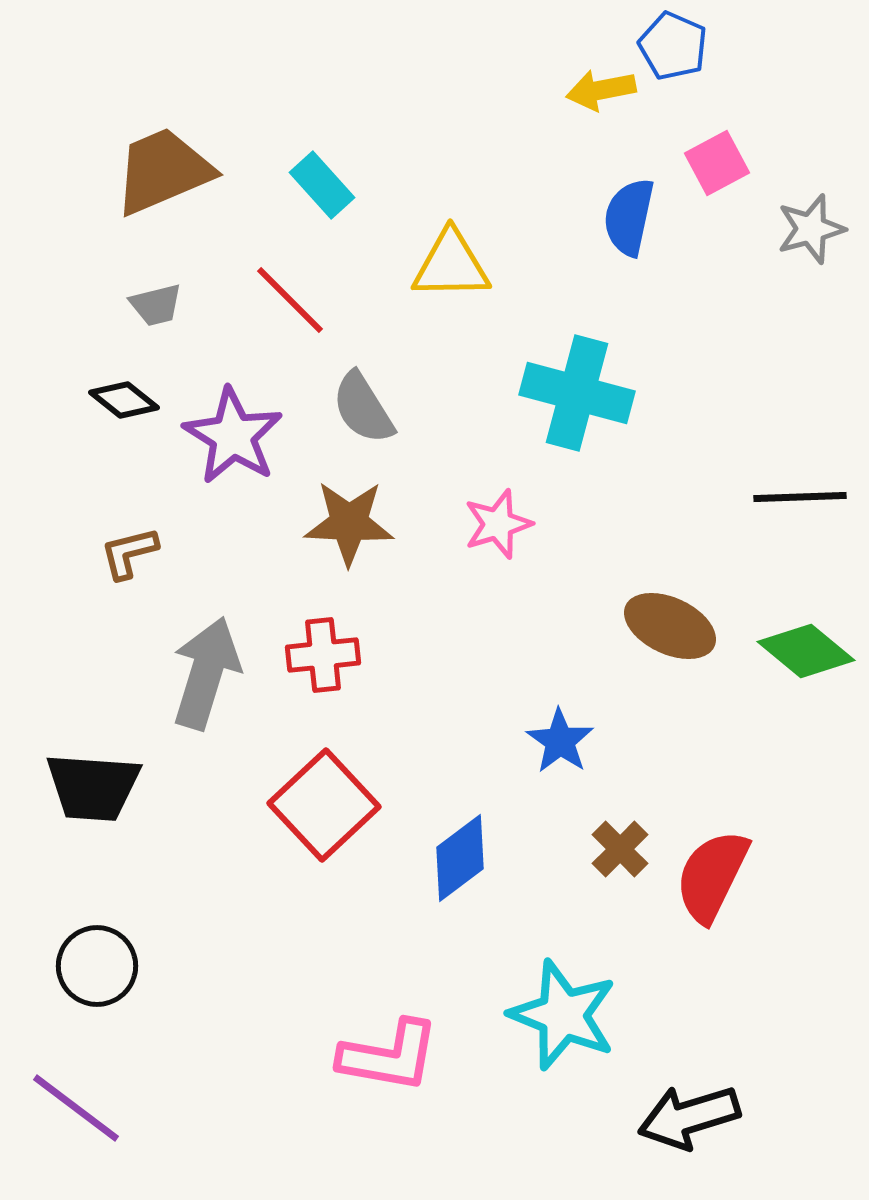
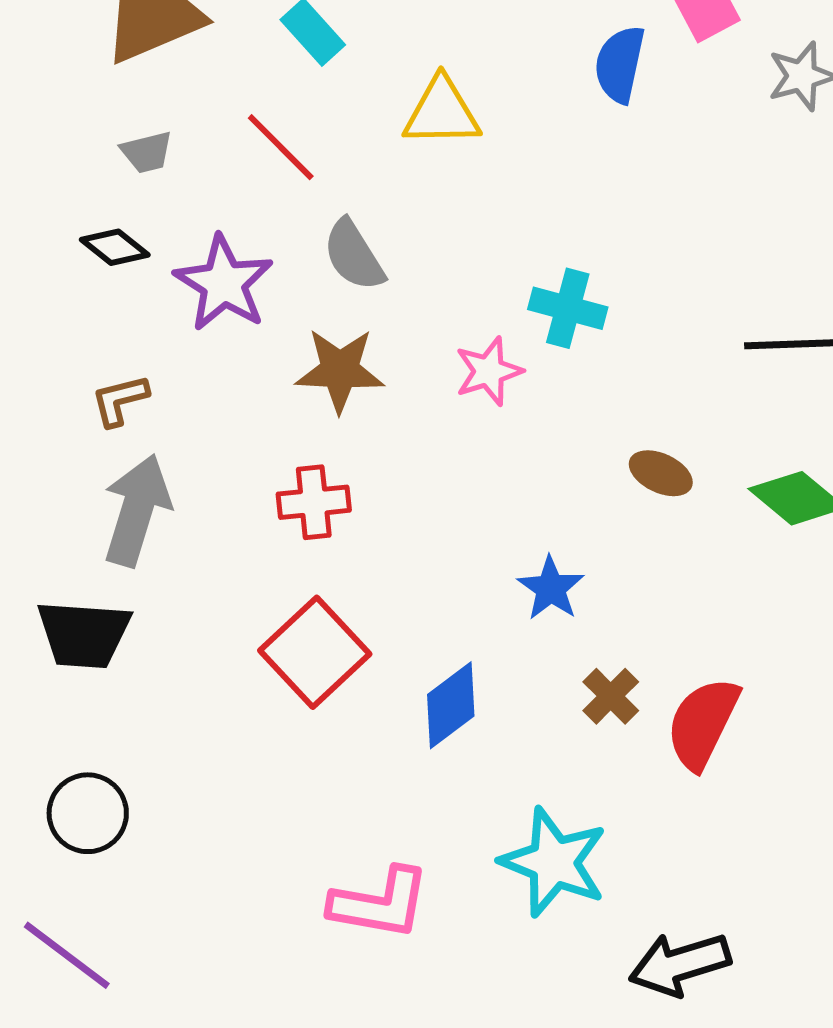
cyan cross: (577, 393) -> (568, 308), moved, size x0.7
brown ellipse: (670, 626) -> (661, 473), size x0.7
gray arrow: (206, 673) -> (137, 510), moved

